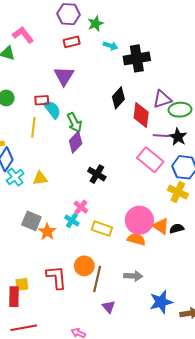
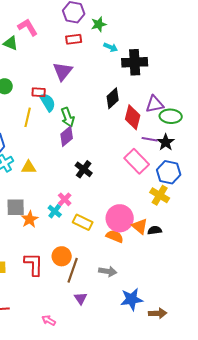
gray square: (31, 221) -> (16, 207), turned -30

